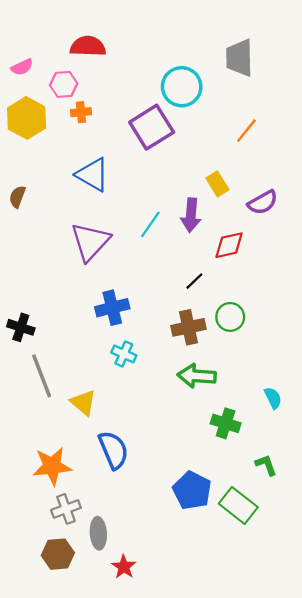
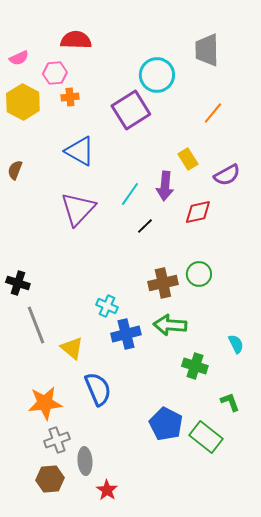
black line: (194, 281) -> (145, 226), moved
blue cross: (112, 308) -> (126, 334), moved

